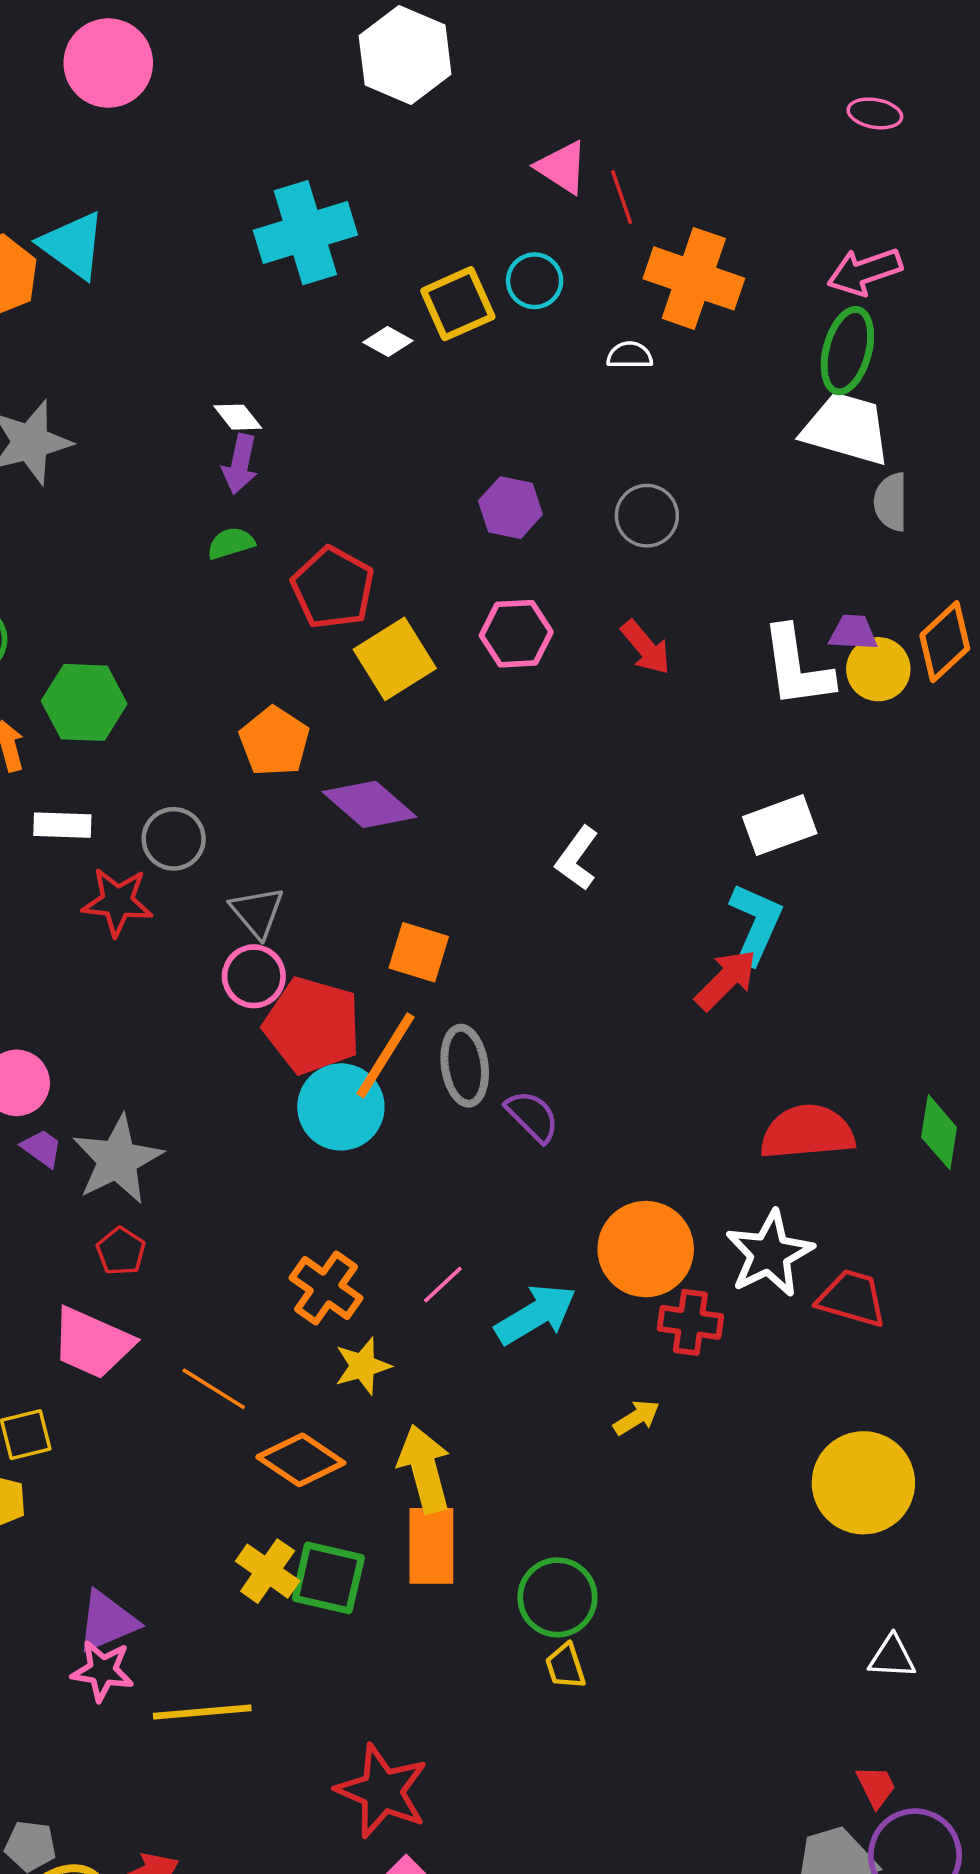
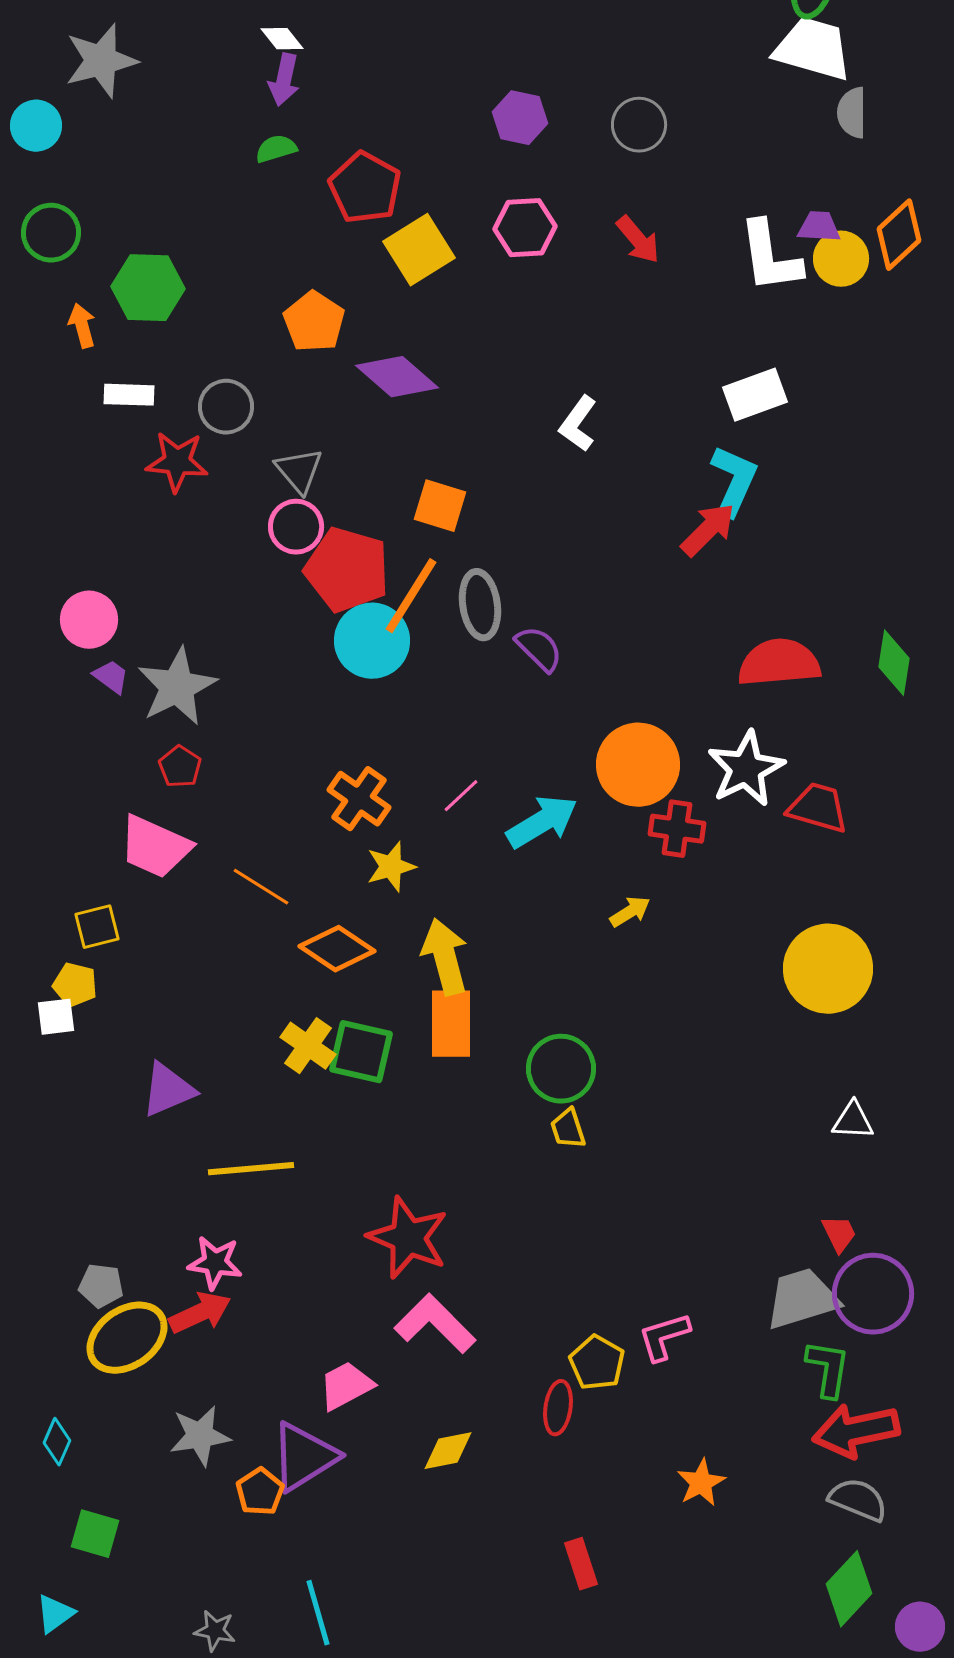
pink star: (103, 1671) -> (215, 1263), moved

